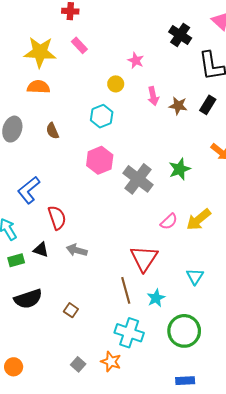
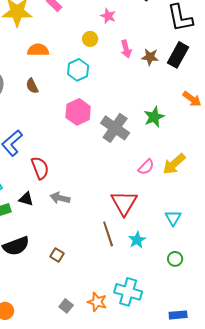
orange semicircle: (38, 87) -> (38, 50), moved
black rectangle: (208, 105) -> (178, 55), size x1.4
green circle: (184, 331) -> (175, 259), moved, size x0.5
cyan cross: (129, 333) -> (128, 292), moved
blue rectangle: (185, 381) -> (178, 315), moved

